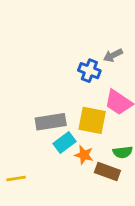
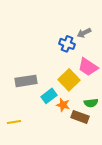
yellow square: (92, 120) -> (69, 80), turned 35
gray rectangle: (51, 122) -> (26, 81), moved

